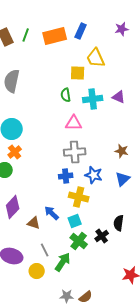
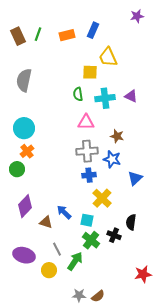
purple star: (122, 29) -> (137, 16), moved
orange rectangle: (55, 36) -> (67, 35), size x0.7
brown star: (122, 151) -> (117, 136), moved
blue star: (94, 175) -> (112, 159), moved
blue cross: (66, 176) -> (89, 175), moved
yellow cross: (79, 197) -> (102, 198), moved, turned 30
cyan square: (75, 221) -> (87, 220), turned 32
black cross: (102, 236) -> (114, 235), turned -32

